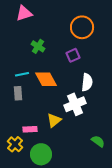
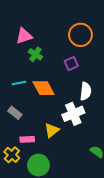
pink triangle: (24, 13) -> (24, 36), moved
gray rectangle: (18, 93) -> (15, 113), moved, turned -48

